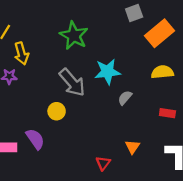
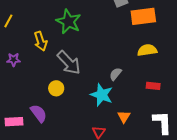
orange rectangle: (159, 33) -> (143, 16), turned 35
yellow arrow: (21, 53) -> (41, 41), moved
cyan star: (107, 72) -> (102, 95), moved, turned 30

